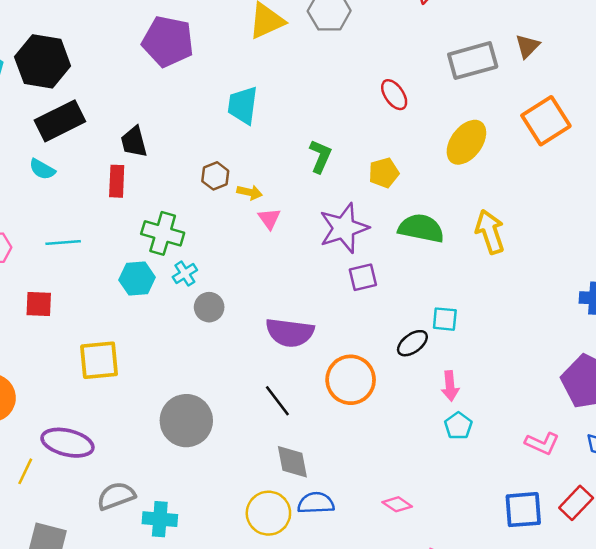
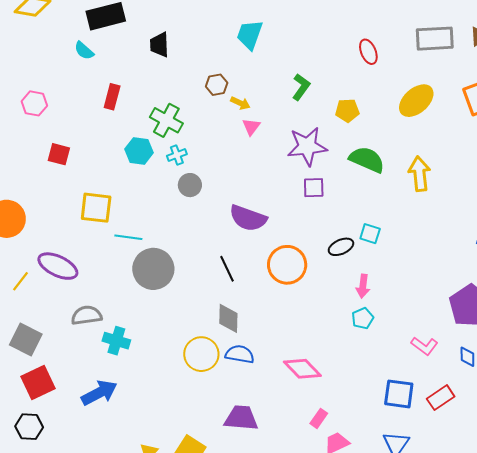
red rectangle: (117, 181) -> (112, 97), moved
cyan line: (63, 242) -> (128, 237), moved
pink diamond: (397, 504) -> (302, 369), size x1.6

